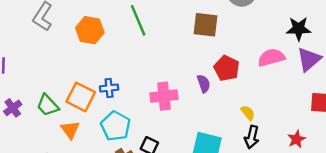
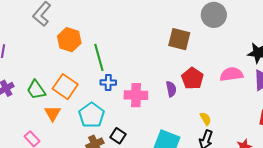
green line: (138, 20) -> (99, 57), moved
orange hexagon: (90, 30) -> (69, 40), moved
blue cross: (109, 88) -> (108, 83), moved

